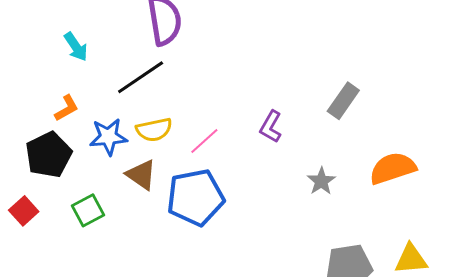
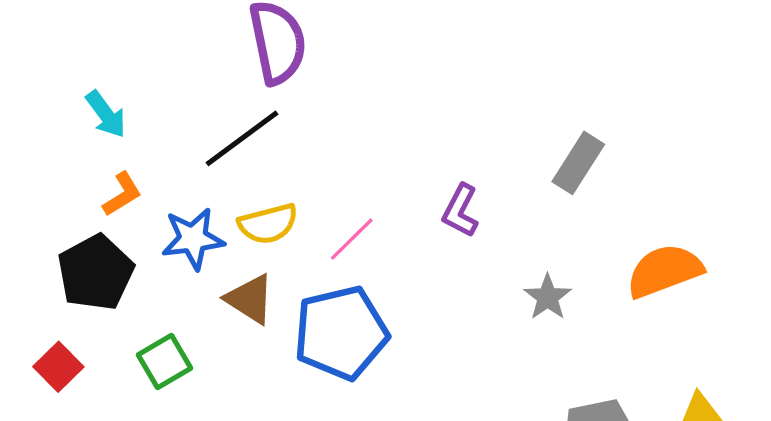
cyan arrow: (76, 47) -> (106, 114), moved

